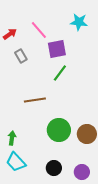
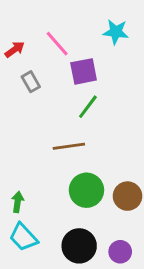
brown line: (35, 100) -> (69, 146), moved
black circle: (54, 168) -> (79, 246), size x1.5

